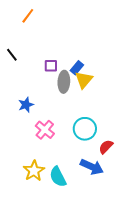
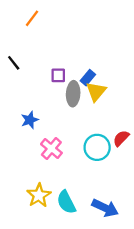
red semicircle: (106, 147) -> (121, 138), moved
blue arrow: (92, 167) -> (105, 208), moved

